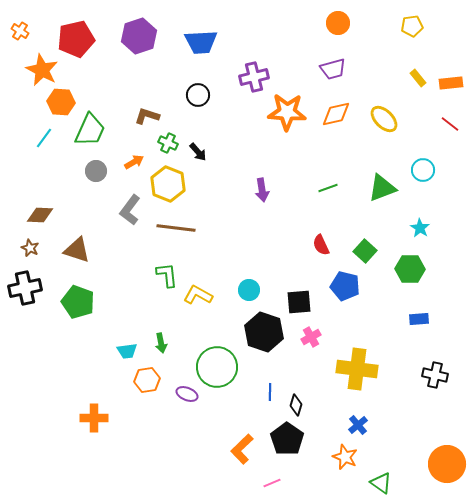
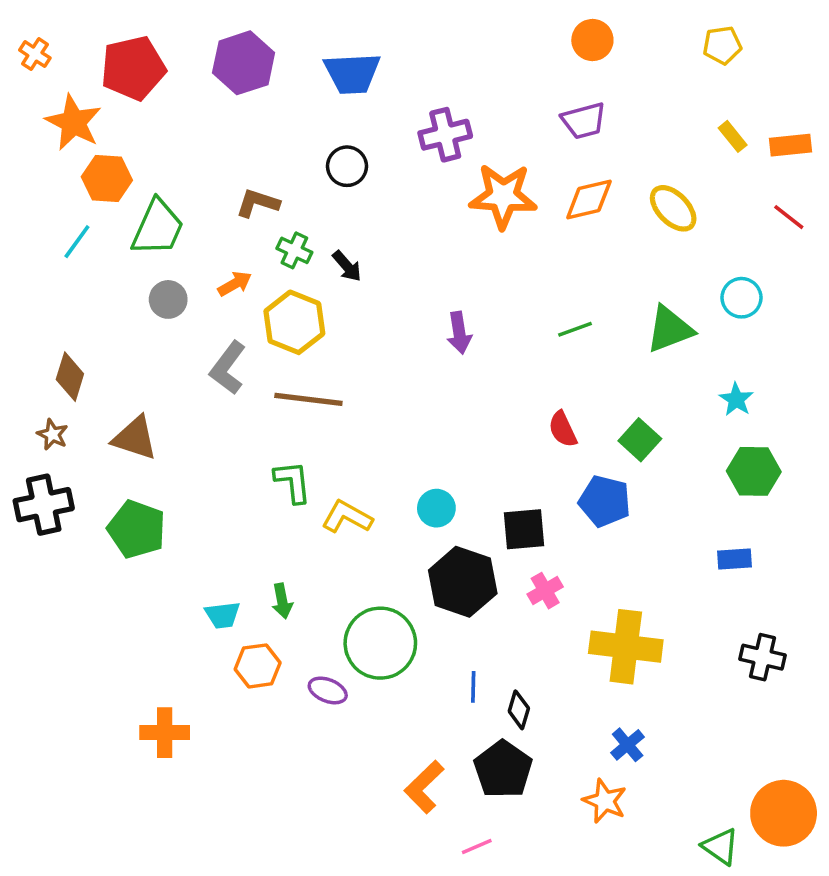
brown diamond: (40, 215) -> (70, 377), turned -76
green hexagon: (410, 269) -> (754, 471), moved
green triangle: (381, 483) -> (720, 847), moved

